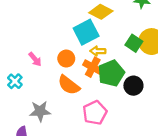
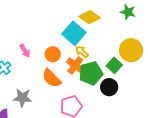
cyan square: (86, 32) -> (74, 33), turned -30
green square: (134, 43) -> (114, 65), moved
yellow arrow: (98, 51) -> (82, 52), turned 32

